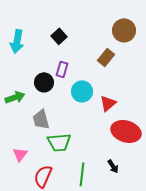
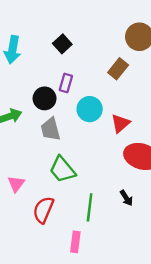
gray trapezoid: (41, 119) -> (50, 129), moved
green trapezoid: (59, 142) -> (62, 170), turned 55

